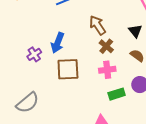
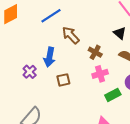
brown arrow: (98, 25) -> (71, 35), moved
brown square: (68, 69) -> (63, 80), size x0.6

